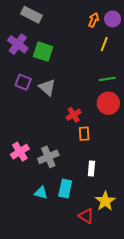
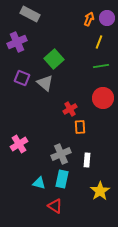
purple cross: (18, 44) -> (17, 42), turned 30
green square: (43, 52) -> (54, 59), moved, turned 30
green line: (107, 79) -> (101, 66), moved
gray cross: (48, 157) -> (61, 154), moved
red triangle: (86, 216) -> (55, 206), moved

